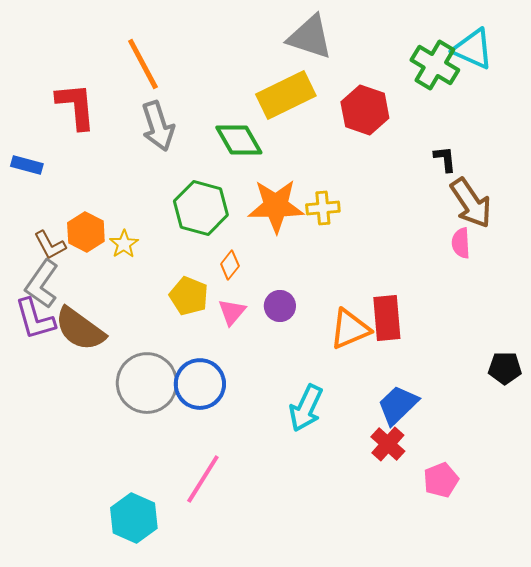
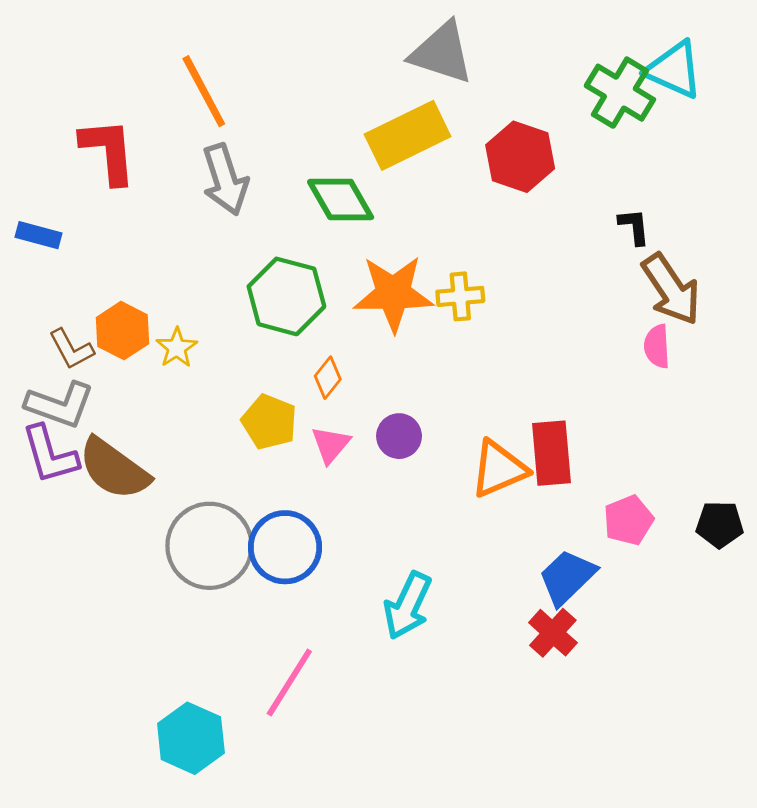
gray L-shape: (42, 284) -> (60, 405), turned -105
cyan arrow: (306, 408) -> (408, 606), moved
pink pentagon: (441, 480) -> (628, 520), moved

